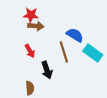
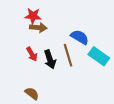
black arrow: (47, 70) -> (50, 59), moved
brown semicircle: (30, 88) -> (32, 93), turned -48

